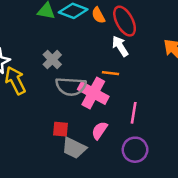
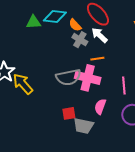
orange semicircle: (98, 15) -> (75, 25), moved
gray cross: (52, 60) -> (80, 40), moved

